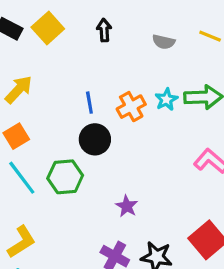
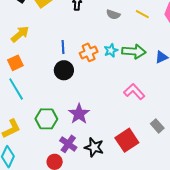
green hexagon: (65, 177) -> (46, 119), moved
purple star: (127, 206) -> (79, 114), size x1.5

